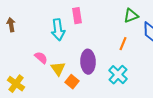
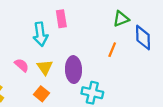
yellow triangle: (58, 69) -> (45, 67), moved
cyan cross: (118, 75) -> (92, 93), moved, turned -30
orange square: (72, 82) -> (41, 94), moved

